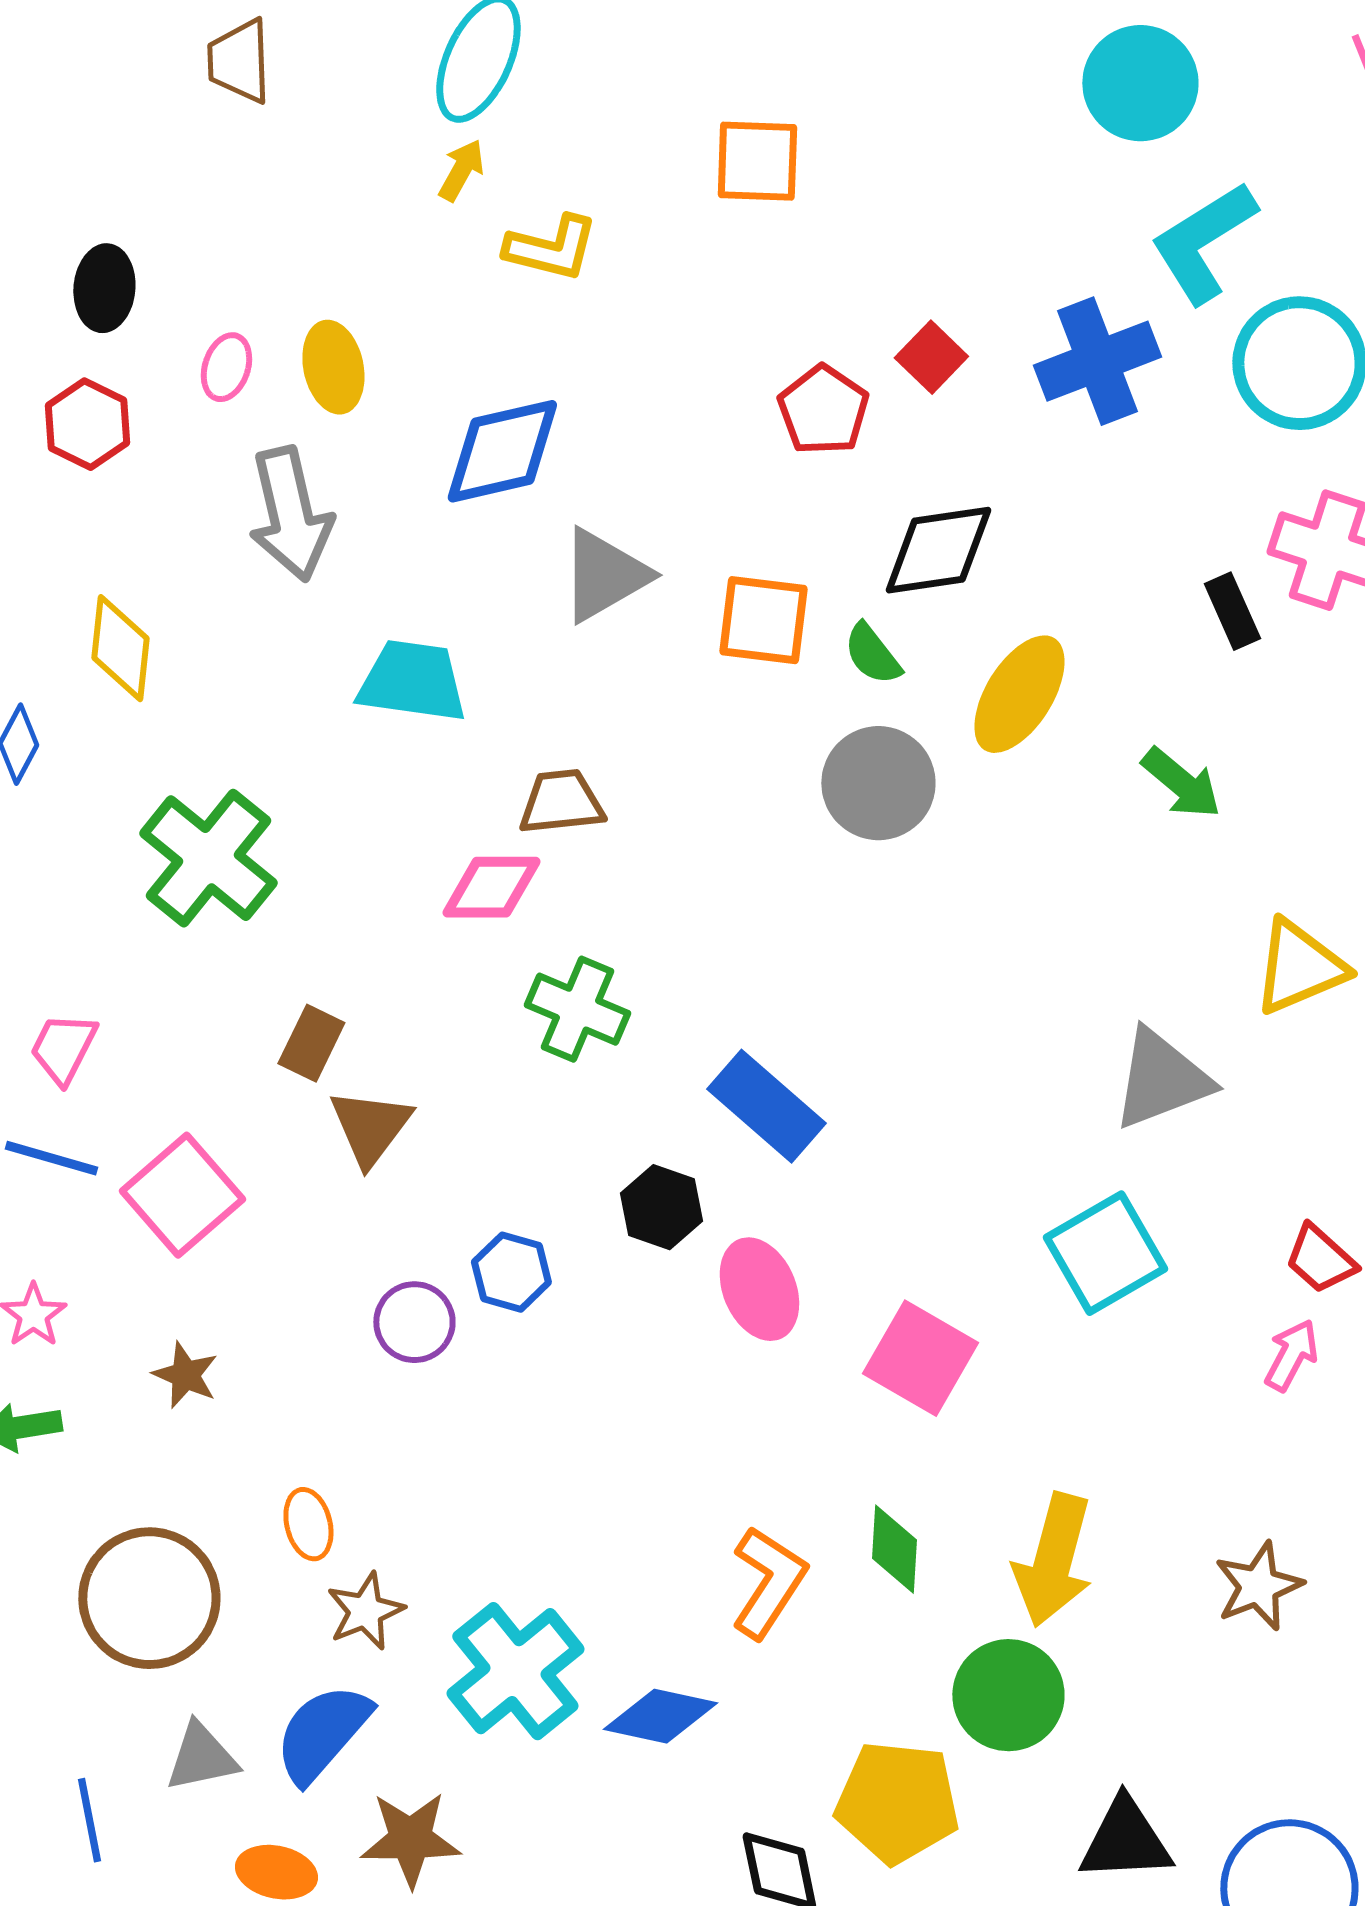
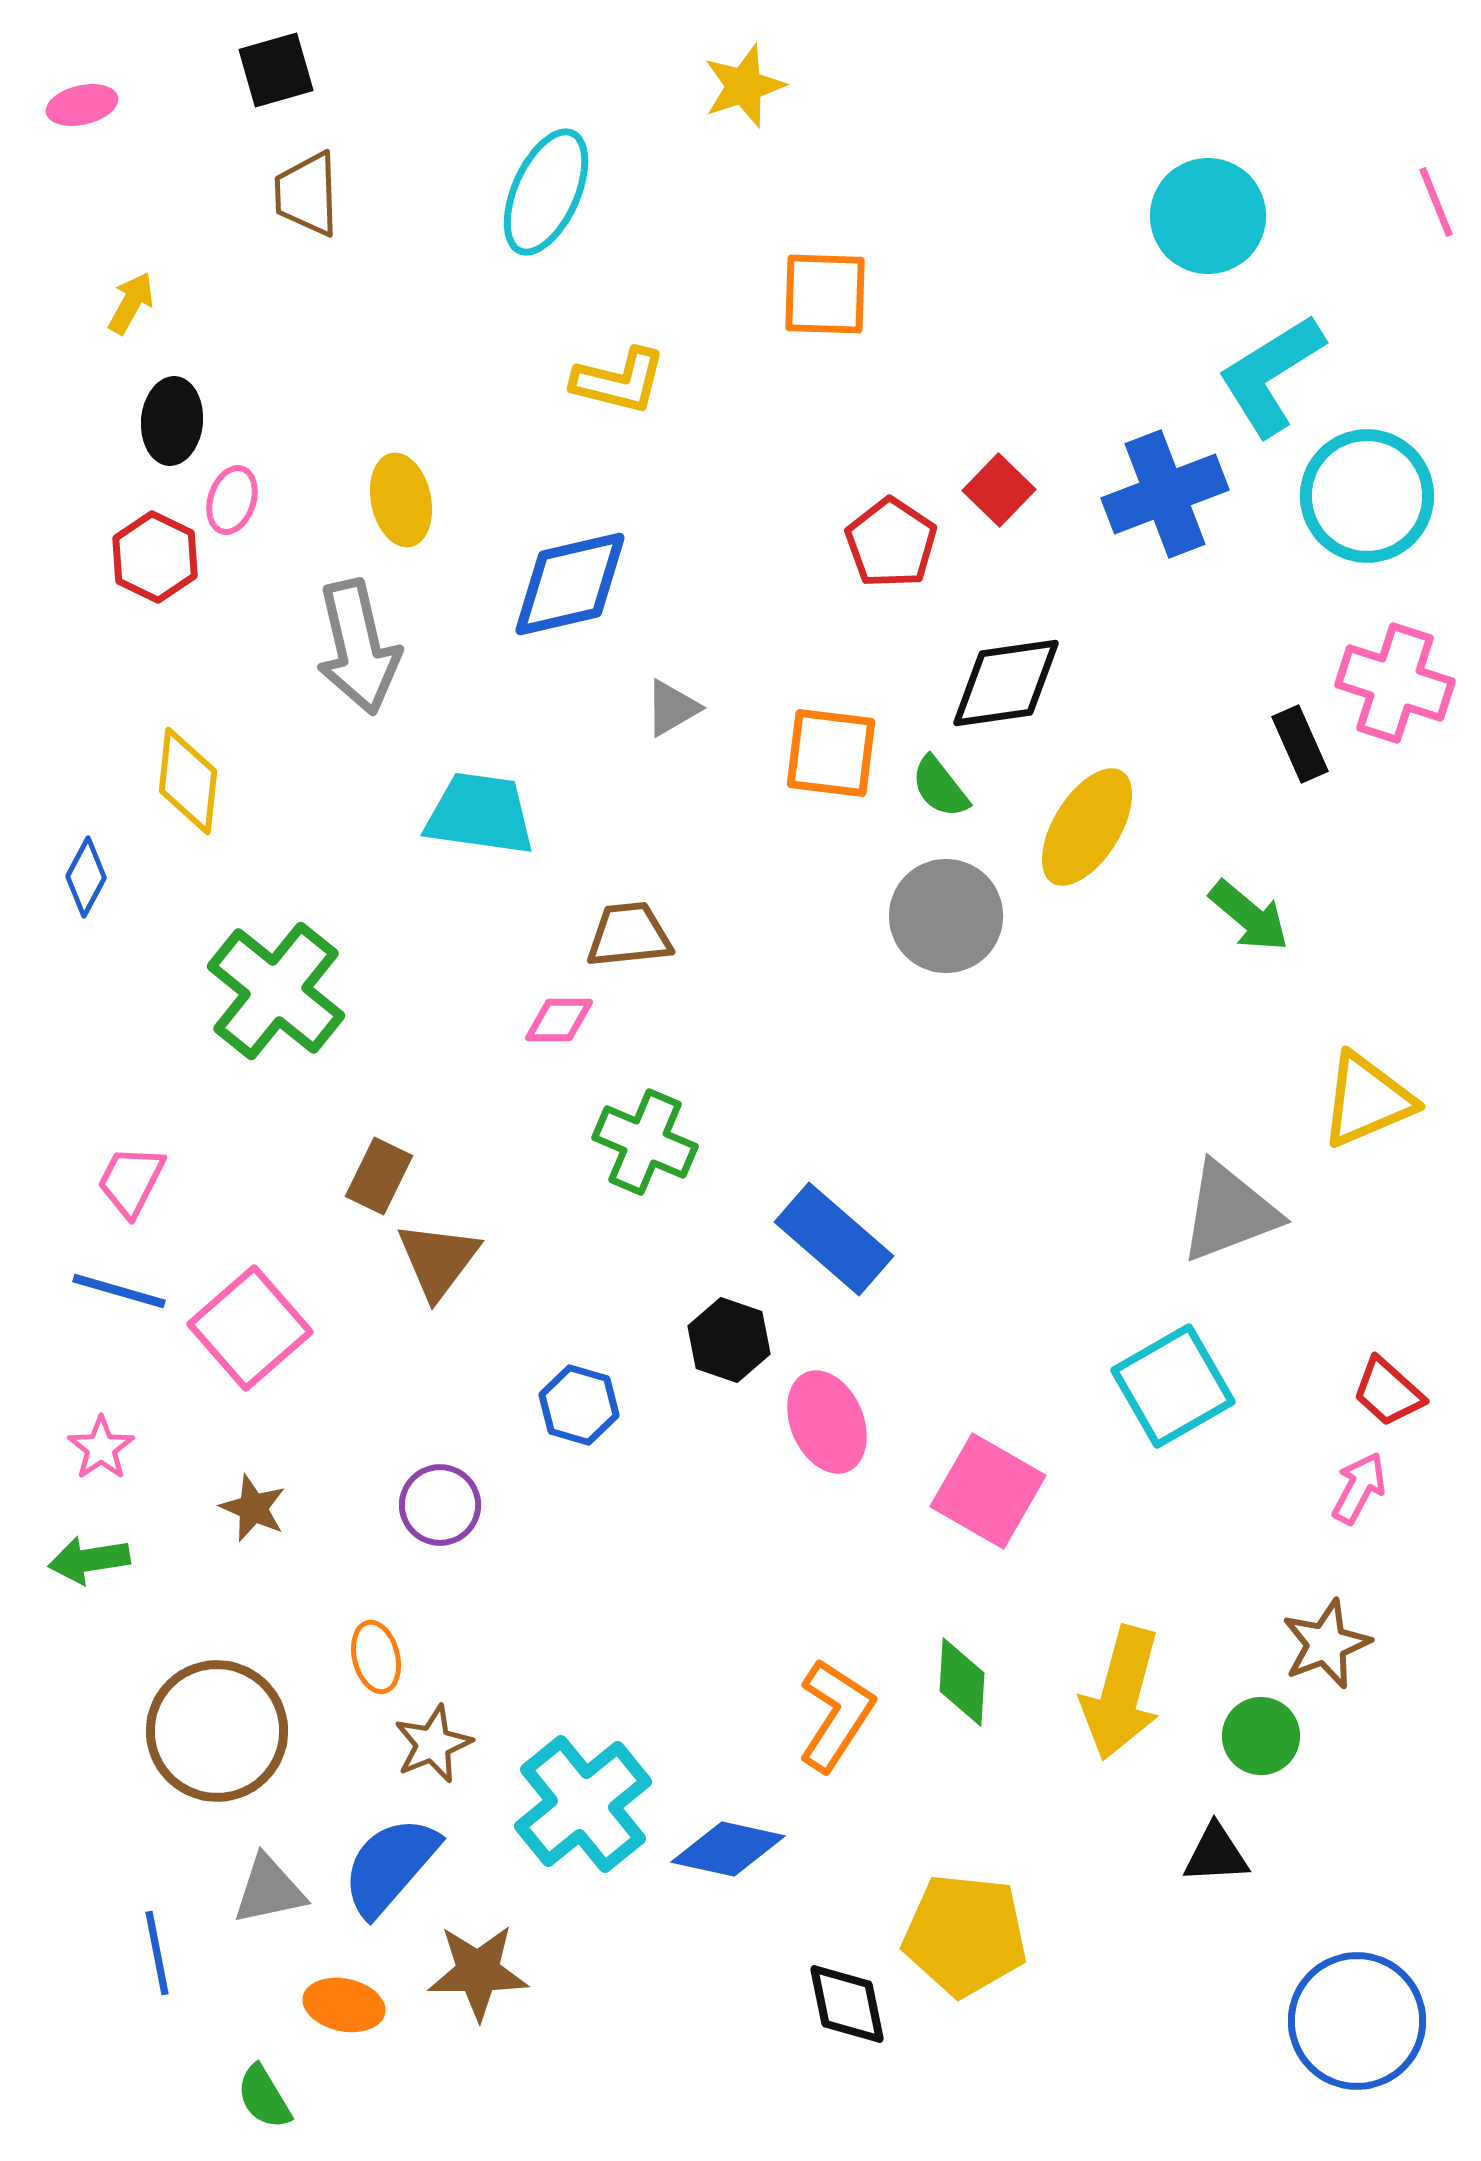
yellow arrow: (461, 170) -> (131, 303), moved
pink ellipse: (226, 367) -> (232, 500), moved
gray triangle: (604, 575) -> (672, 708), size x0.6
pink diamond: (491, 887) -> (559, 1020), size x0.7
purple circle: (414, 1322) -> (440, 1505), moved
brown star: (1258, 1586) -> (1326, 1644), moved
green circle: (1008, 1695) -> (1261, 1736), moved, size x0.7
black triangle: (1125, 1840) -> (1216, 1854), moved, size x0.7

